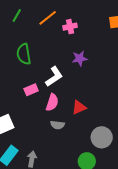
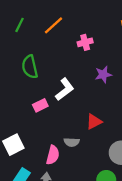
pink cross: (70, 27) -> (85, 42), moved
purple star: (80, 58) -> (103, 74), moved
pink semicircle: (52, 102) -> (53, 155), moved

